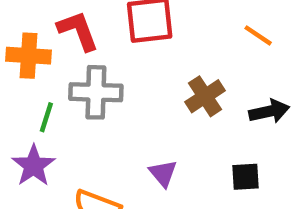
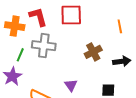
orange line: (258, 35) -> (120, 26), turned 40

